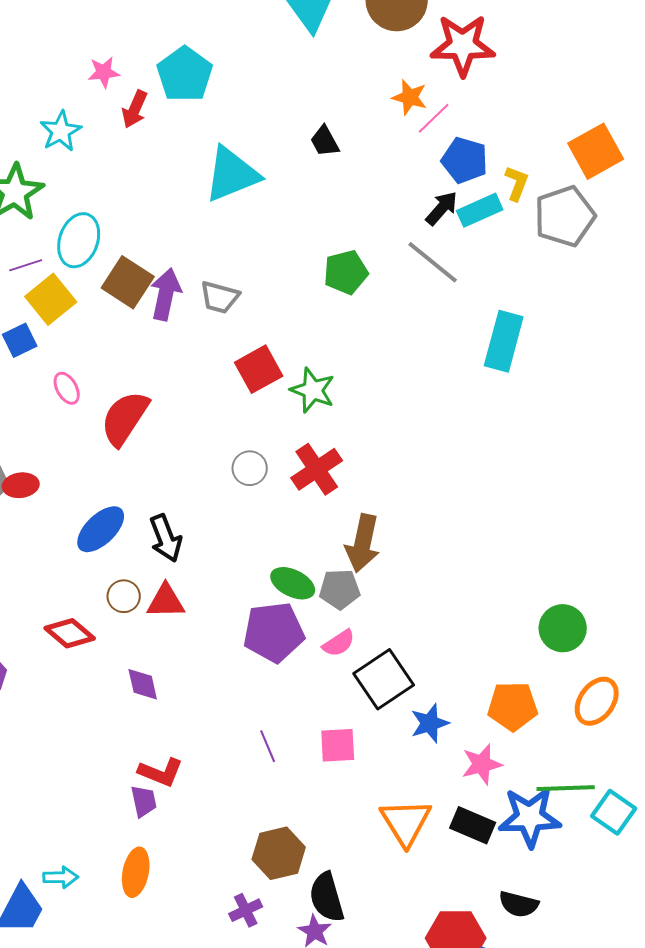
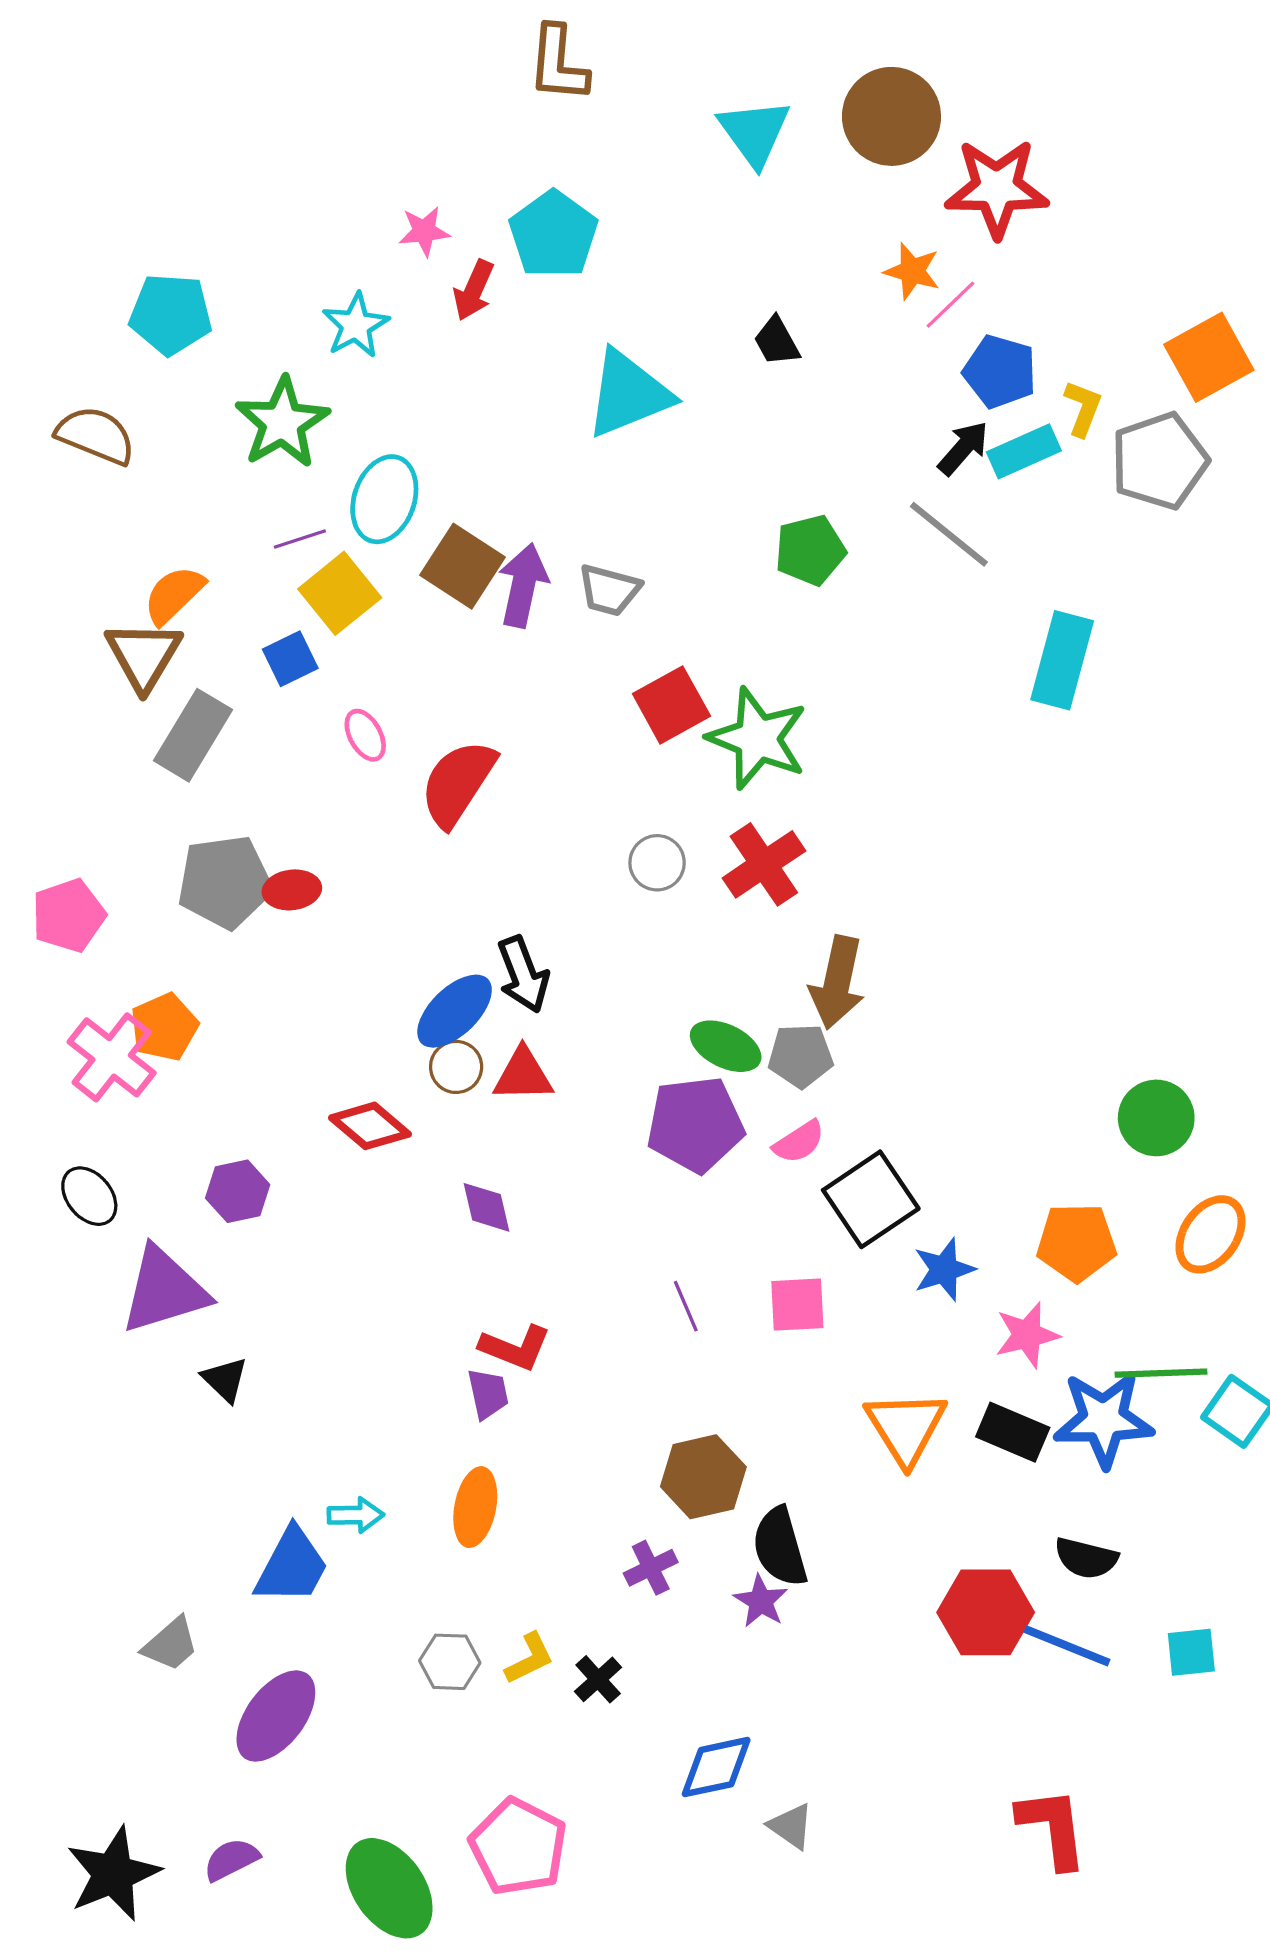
green star: (313, 390) -> (758, 738), size x1.4
blue ellipse: (101, 529) -> (455, 1011), moved

